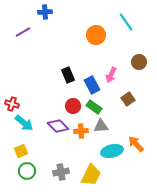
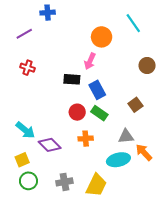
black rectangle: (68, 75) -> (72, 79), turned -63
pink arrow: (111, 75) -> (90, 61), moved
red cross: (12, 104) -> (27, 68), moved
purple diamond: (58, 126) -> (50, 145), moved
gray triangle: (101, 126) -> (126, 136), moved

